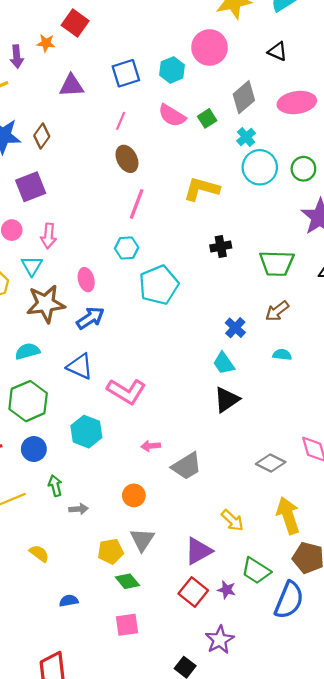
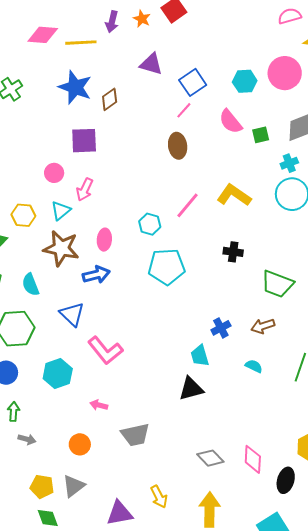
blue square: (126, 73) -> (193, 82), moved, turned -36
pink line: (137, 204) -> (187, 205), moved
cyan semicircle: (27, 351) -> (31, 285), turned -115
pink arrow: (151, 446) -> (99, 405), moved

